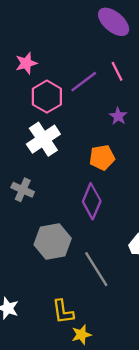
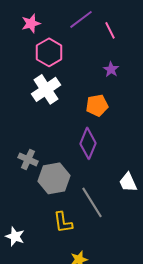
purple line: (84, 82) -> (81, 19), moved
gray cross: (23, 190) -> (28, 159), moved
yellow L-shape: (63, 312) -> (63, 222), moved

